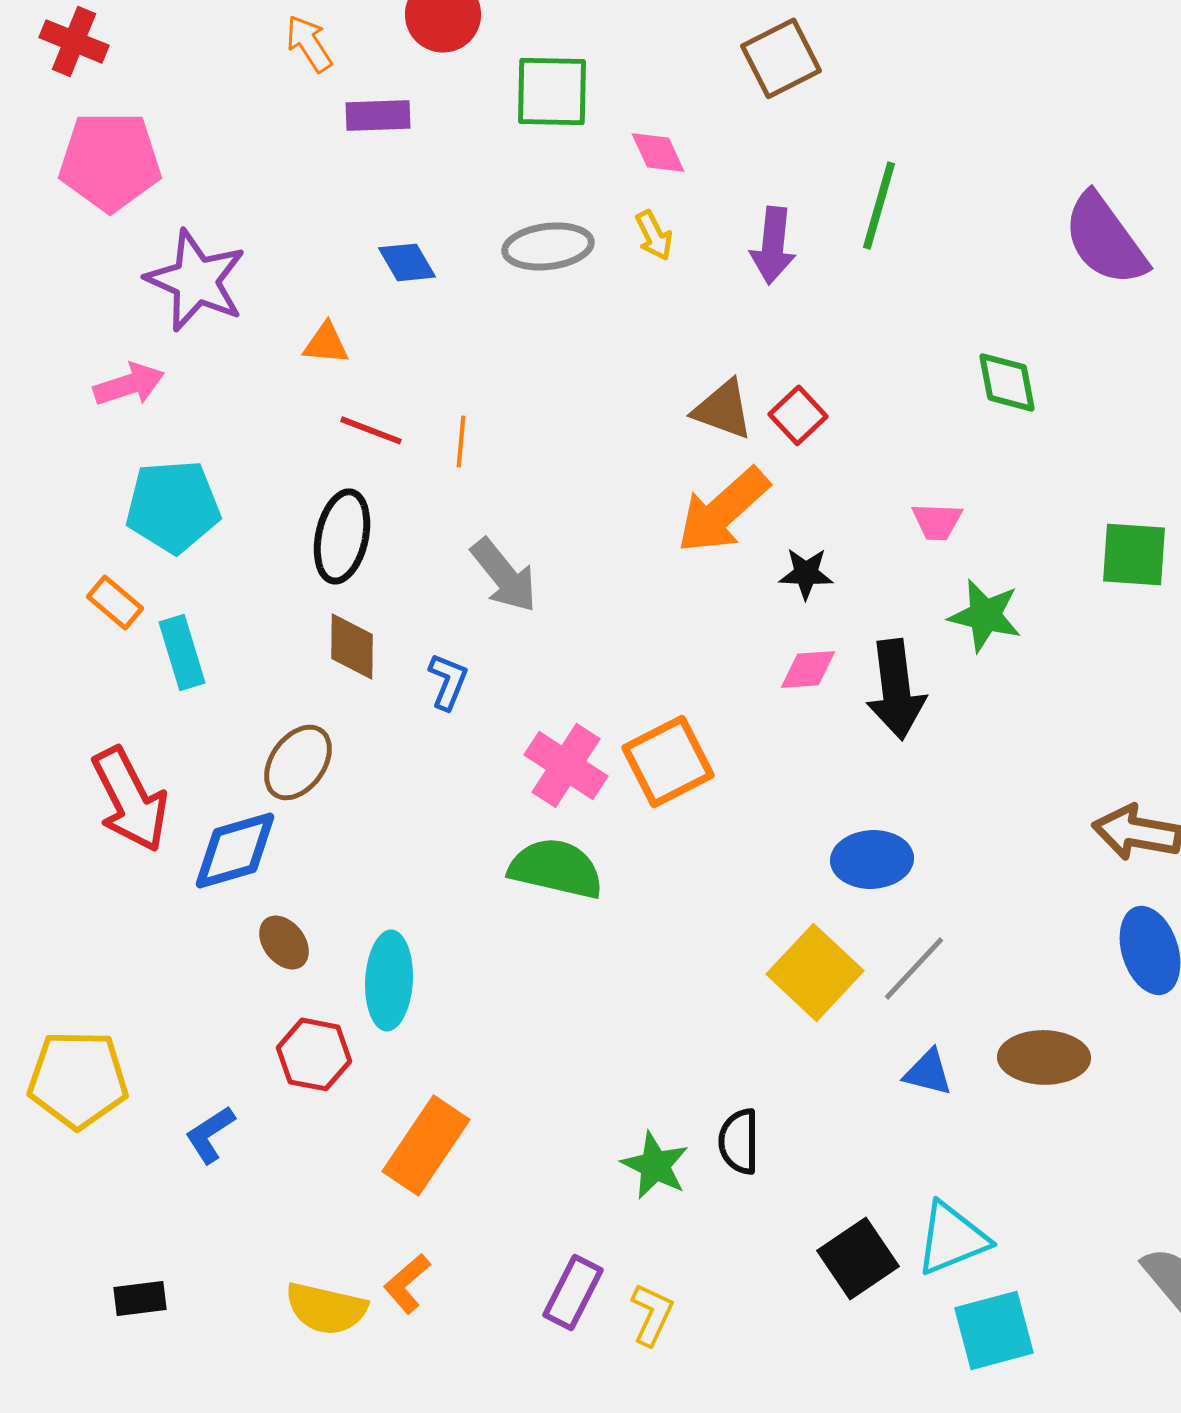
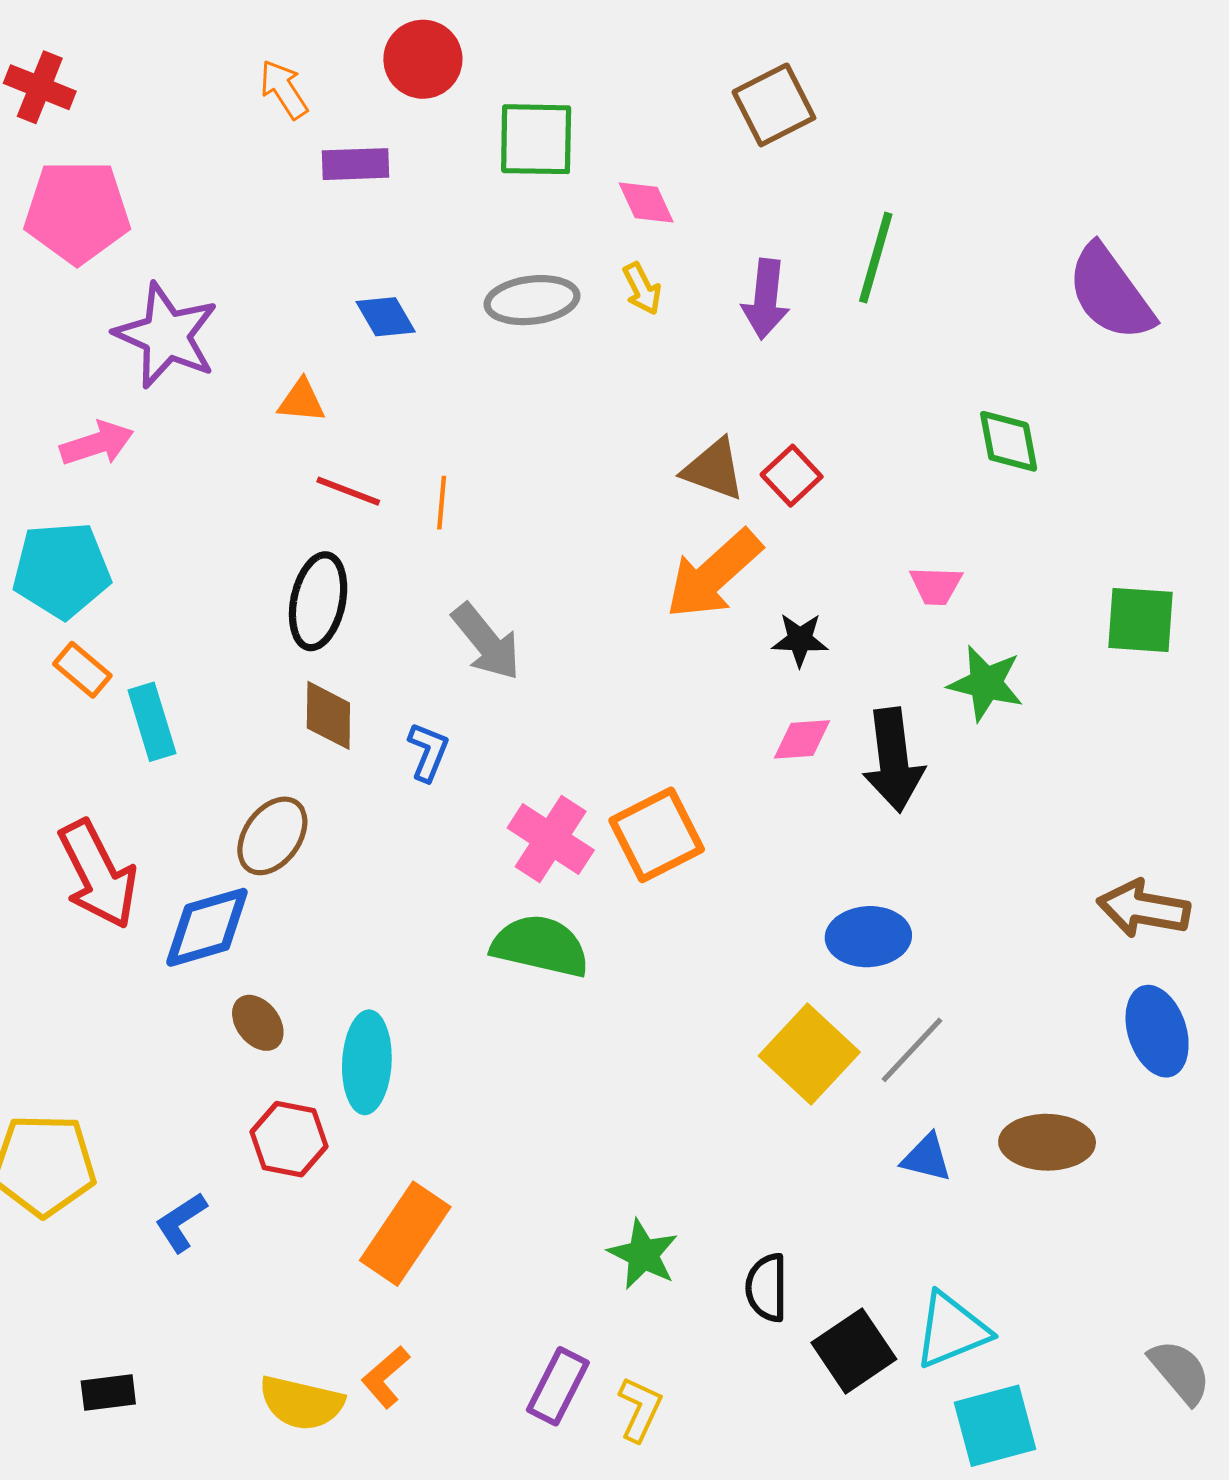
cyan pentagon: (173, 506) -> (62, 570), moved
black semicircle: (739, 1141) -> (767, 1288), moved

